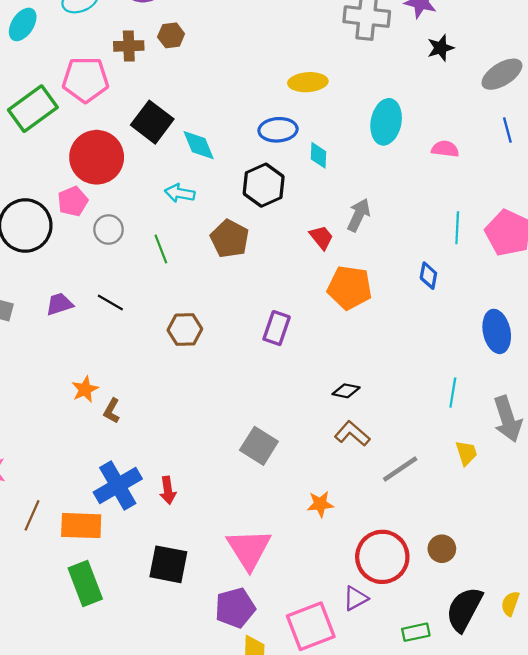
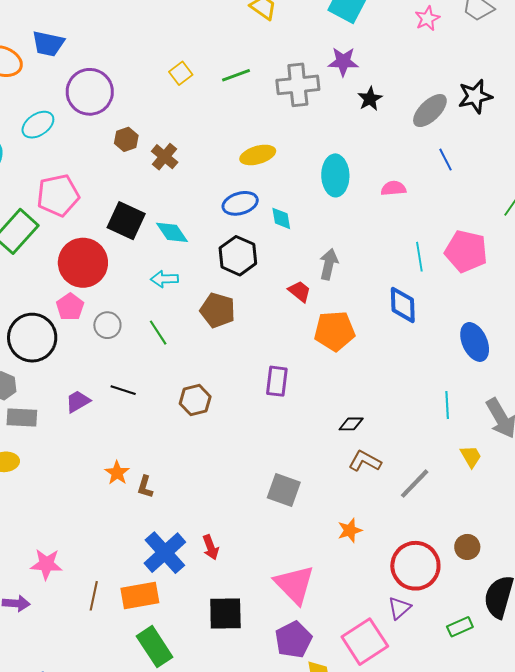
brown cross: (129, 46) -> (165, 157), moved, turned -36
blue diamond: (428, 276) -> (403, 305), size x1.5

